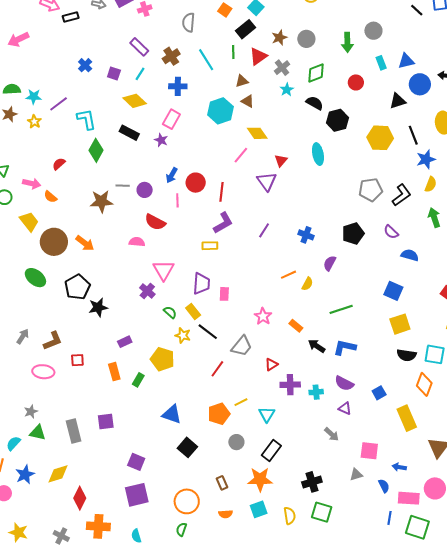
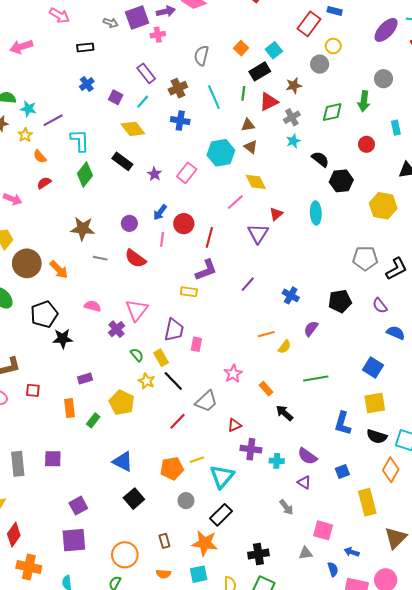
black rectangle: (71, 17) -> (85, 47), moved
gray circle: (373, 31) -> (384, 79), moved
gray circle: (306, 39) -> (320, 64), moved
green diamond: (316, 73) -> (332, 112), moved
pink rectangle: (171, 119) -> (187, 173), moved
gray line: (123, 186) -> (100, 258), moved
orange semicircle: (50, 197) -> (40, 157), moved
pink semicircle: (137, 242) -> (92, 306), moved
blue L-shape: (345, 347) -> (343, 423), moved, turned -95
cyan triangle: (267, 414) -> (222, 477), size x1.4
purple square: (136, 462) -> (78, 506), turned 30

